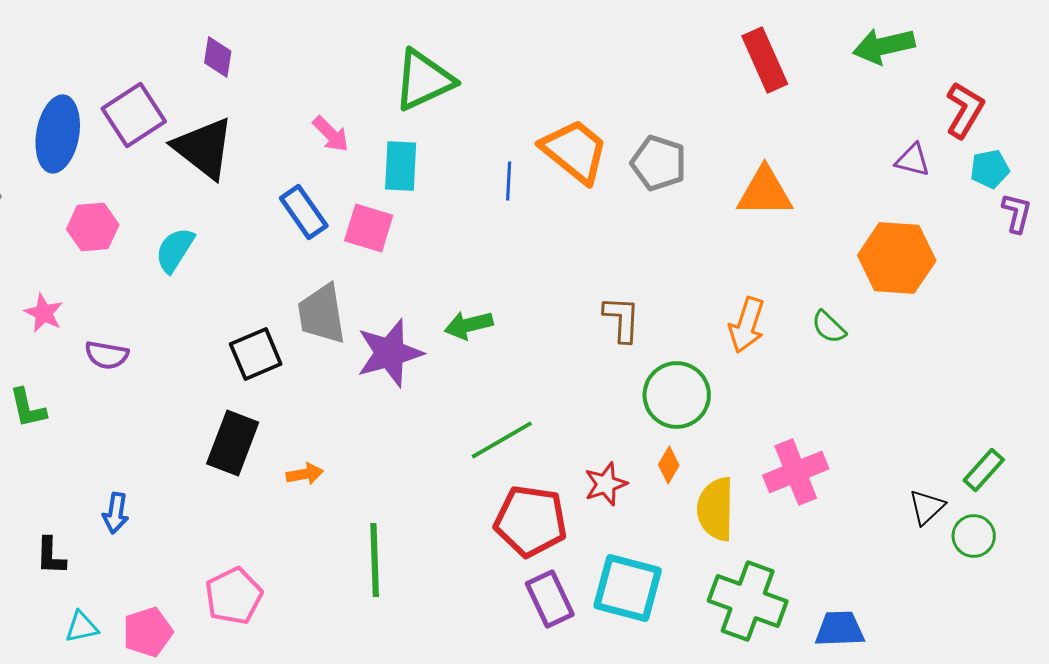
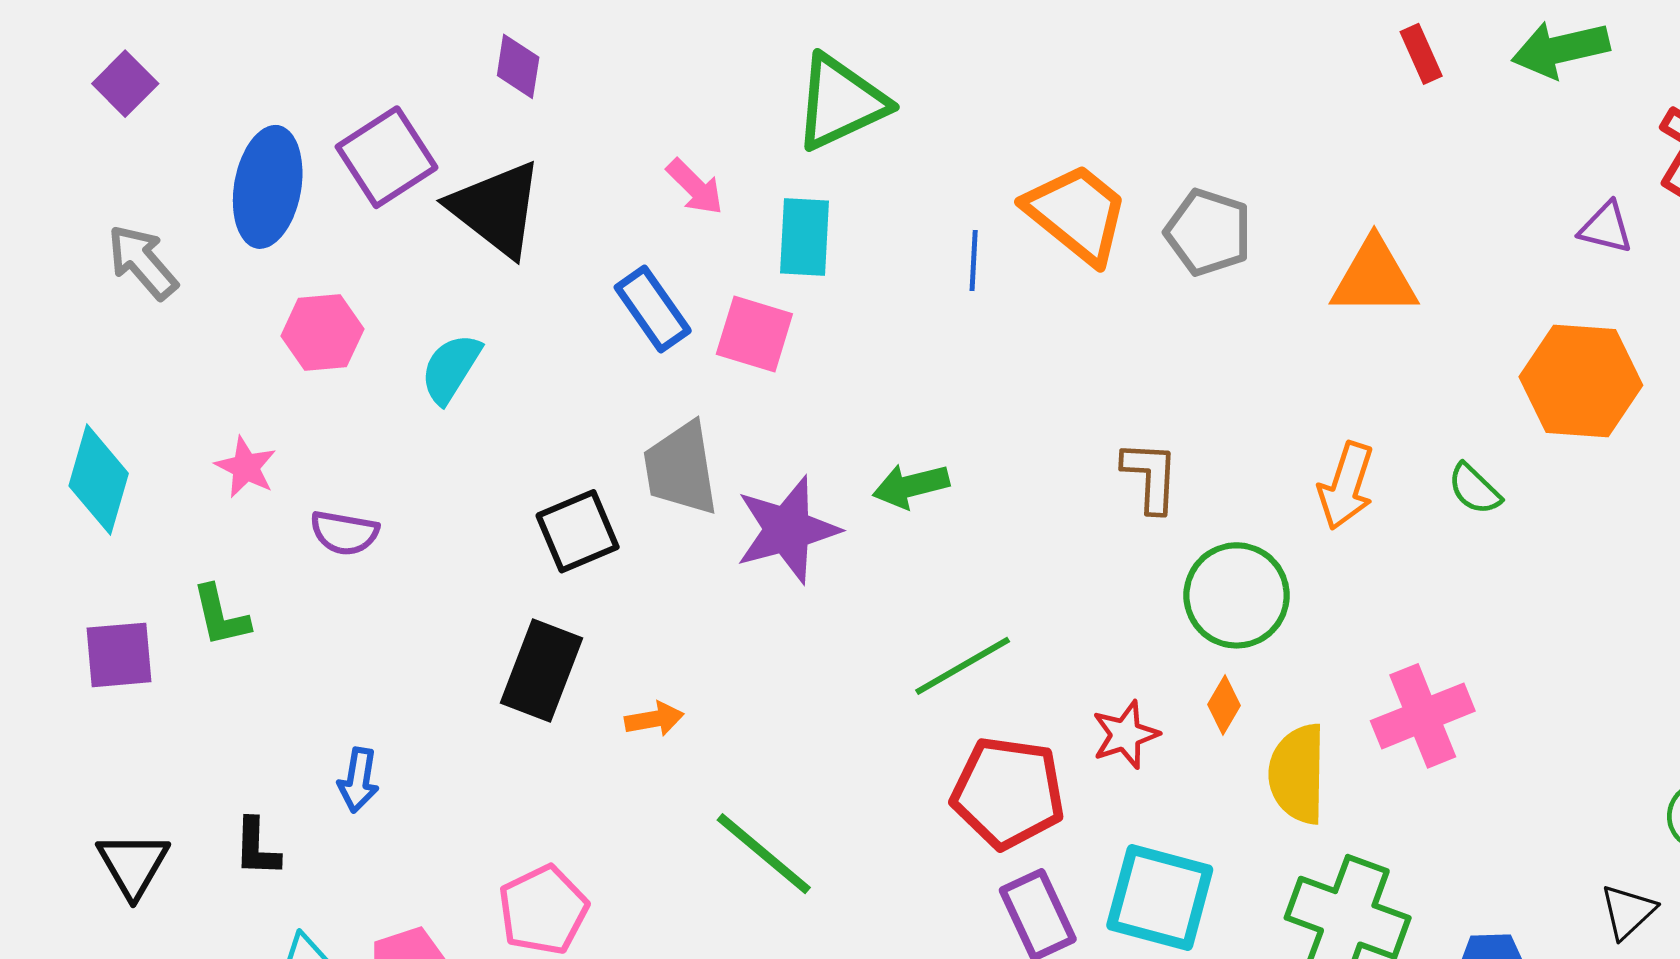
red rectangle: (765, 60) -> (1421, 54), moved, size x0.6
black triangle: (927, 507) -> (1628, 912), moved
green line: (375, 560) -> (764, 854), turned -48

